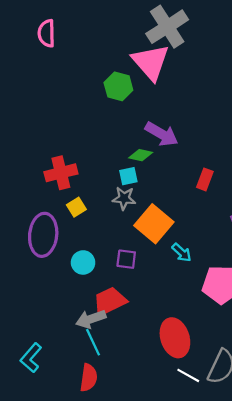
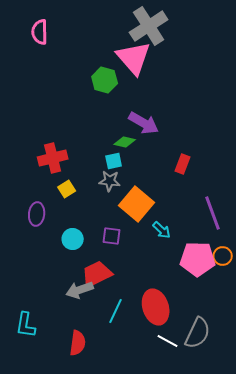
purple ellipse: (43, 235) -> (37, 214), size x0.6
cyan line: (93, 342) -> (116, 311), moved, turned 50
cyan L-shape: (31, 358) -> (26, 325), turned -32

